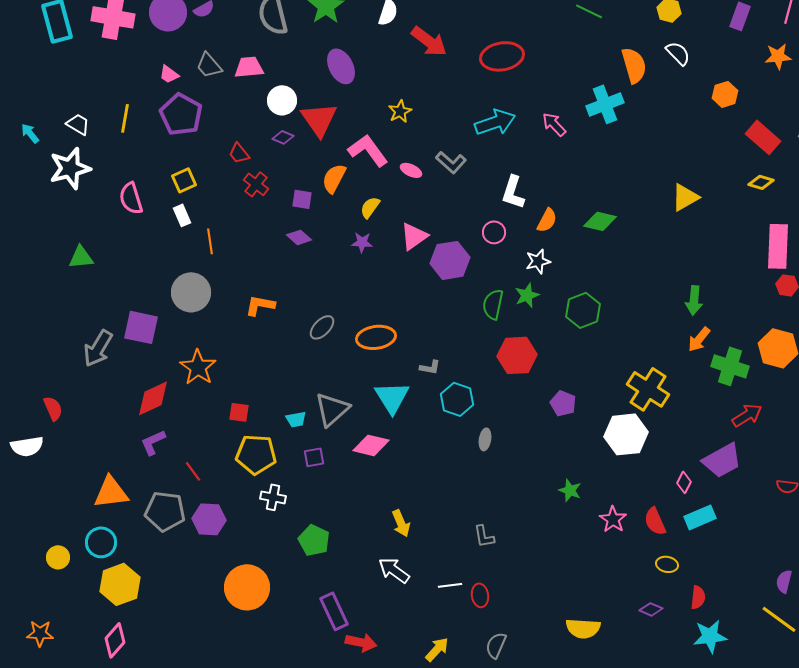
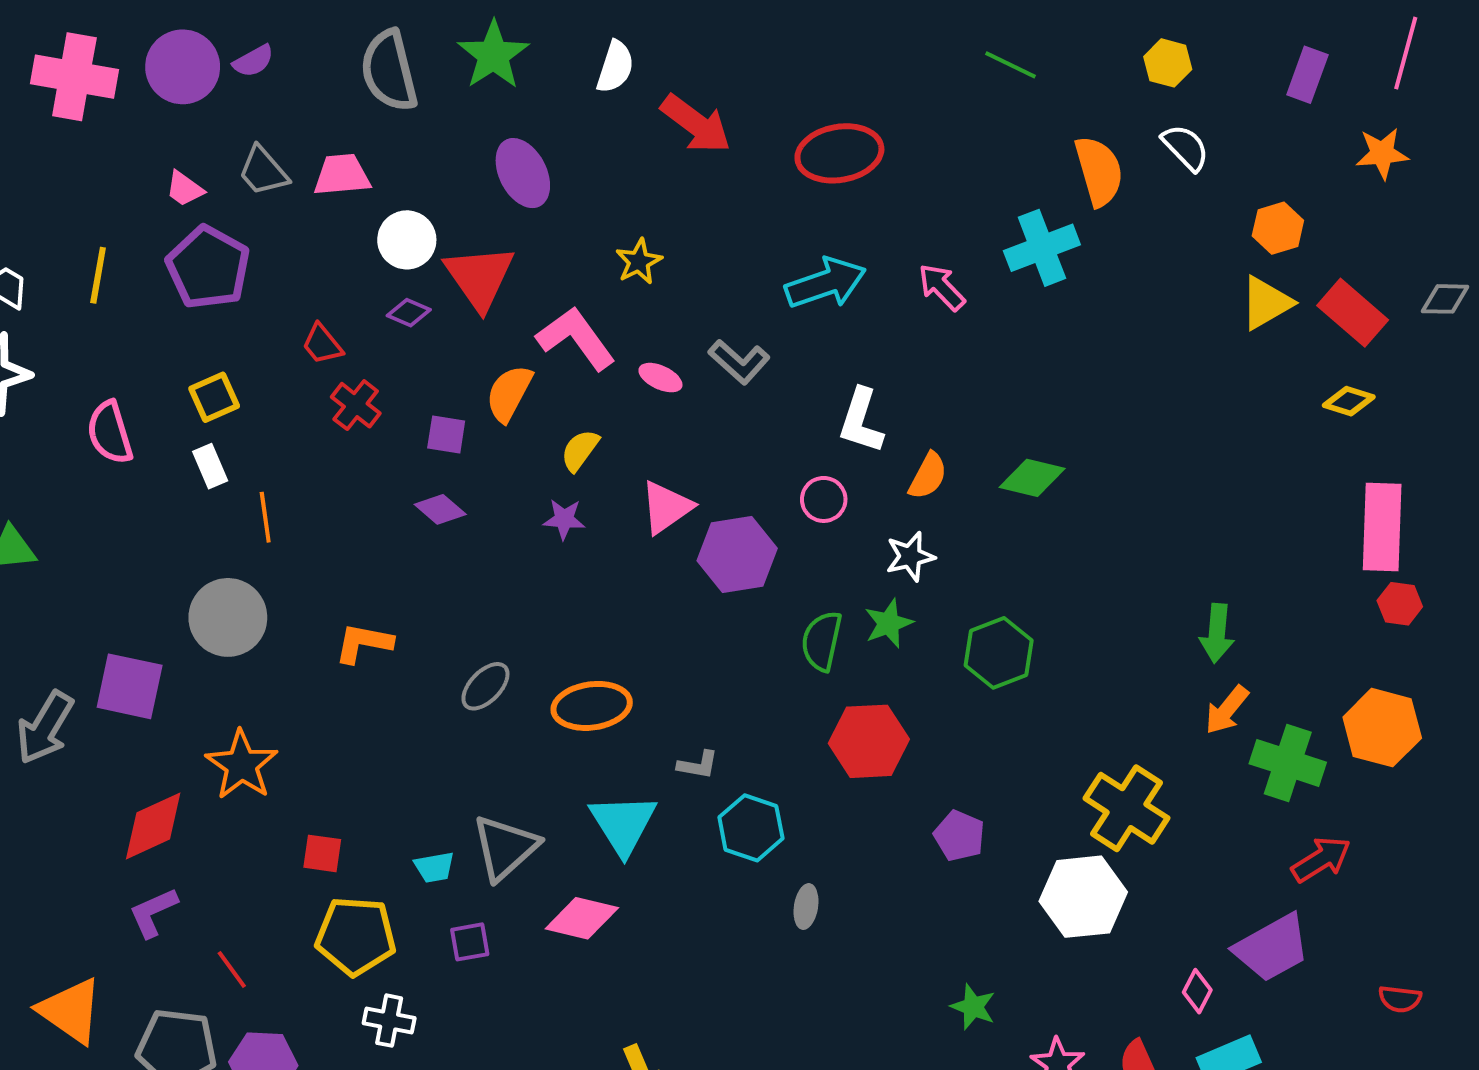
yellow triangle: (685, 197) -> (1266, 303), moved
orange triangle: (111, 492) -> (71, 1011), turned 42

